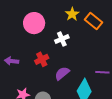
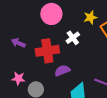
white cross: (62, 39) -> (73, 38), turned -32
red cross: (42, 59) -> (47, 51), size x1.6

